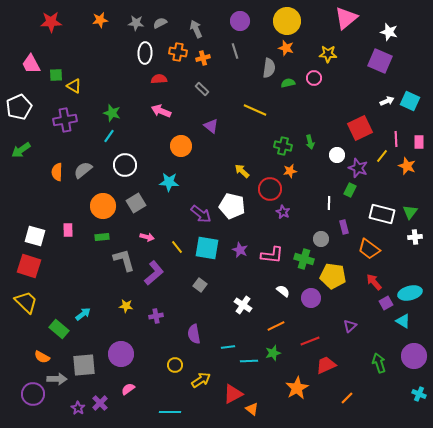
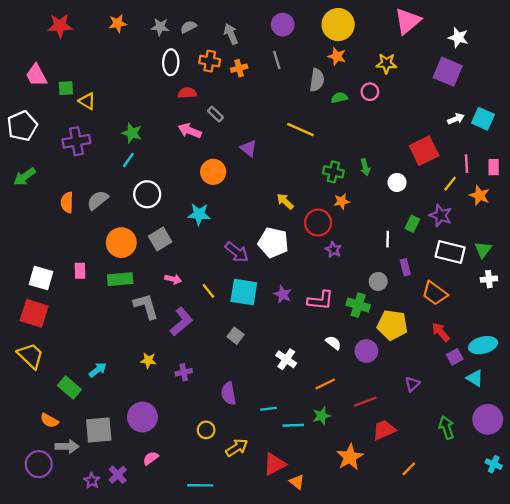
gray rectangle: (202, 89) -> (216, 114), moved
purple star: (358, 168) -> (441, 215), moved
green rectangle: (102, 237) -> (120, 279), size x1.5

